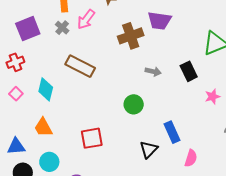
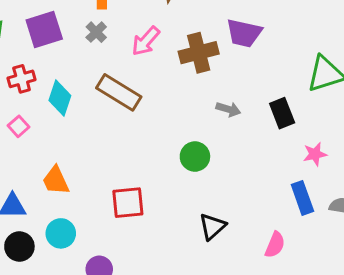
pink arrow: (86, 19) -> (146, 41), moved
cyan diamond: (46, 89) -> (60, 98), moved
blue rectangle: (172, 132) -> (302, 198), moved

